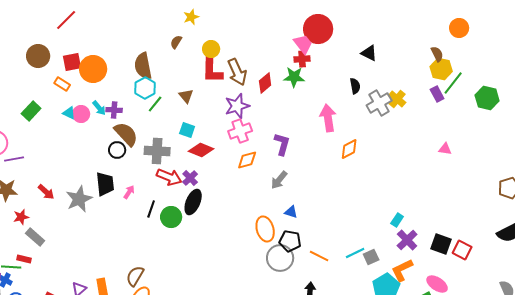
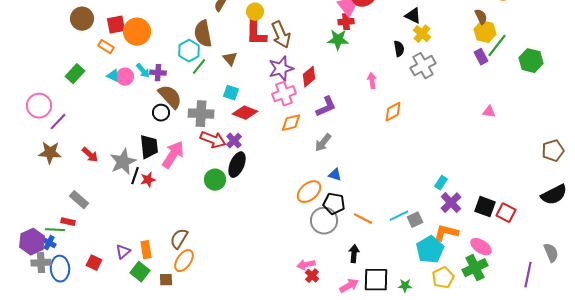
brown semicircle: (143, 66) -> (203, 34), moved
red diamond: (265, 83) -> (309, 77), moved
yellow cross: (397, 99) -> (422, 34), moved
pink arrow: (328, 118) -> (372, 81), size x0.6
purple L-shape: (282, 144) -> (326, 107), turned 50
purple line: (14, 159) -> (58, 122), turned -36
pink arrow: (129, 192) -> (173, 155), size x2.0
black line: (151, 209) -> (135, 176), moved
red star: (21, 217) -> (148, 180), moved
orange ellipse: (265, 229) -> (309, 192), turned 65
orange L-shape: (402, 270) -> (446, 233), turned 40

